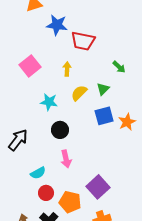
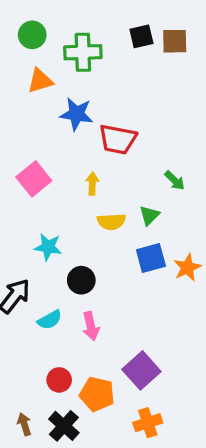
yellow semicircle: (79, 93) -> (111, 222), turned -138
cyan star: (49, 102) -> (48, 247), moved
cyan semicircle: (38, 173) -> (50, 320), moved

